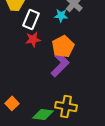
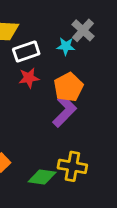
white rectangle: (31, 19) -> (26, 52), turned 48

